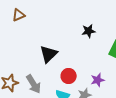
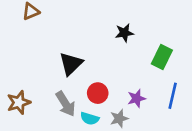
gray arrow: (34, 84) -> (66, 104), moved

